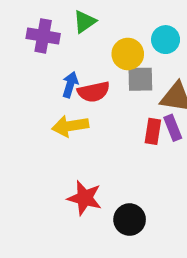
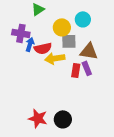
purple cross: (43, 36) -> (21, 33), moved
yellow arrow: (70, 126) -> (55, 58), moved
red star: (85, 198) -> (38, 118), moved

